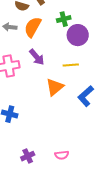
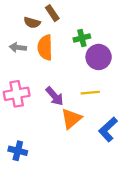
orange semicircle: (33, 27) -> (45, 47), turned -30
purple arrow: (37, 57) -> (55, 96), moved

